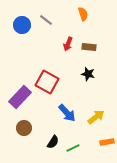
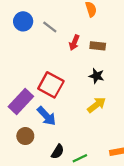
gray line: (46, 20) -> (50, 27), moved
blue arrow: (67, 113) -> (46, 116), moved
yellow arrow: (96, 117) -> (97, 105), moved

